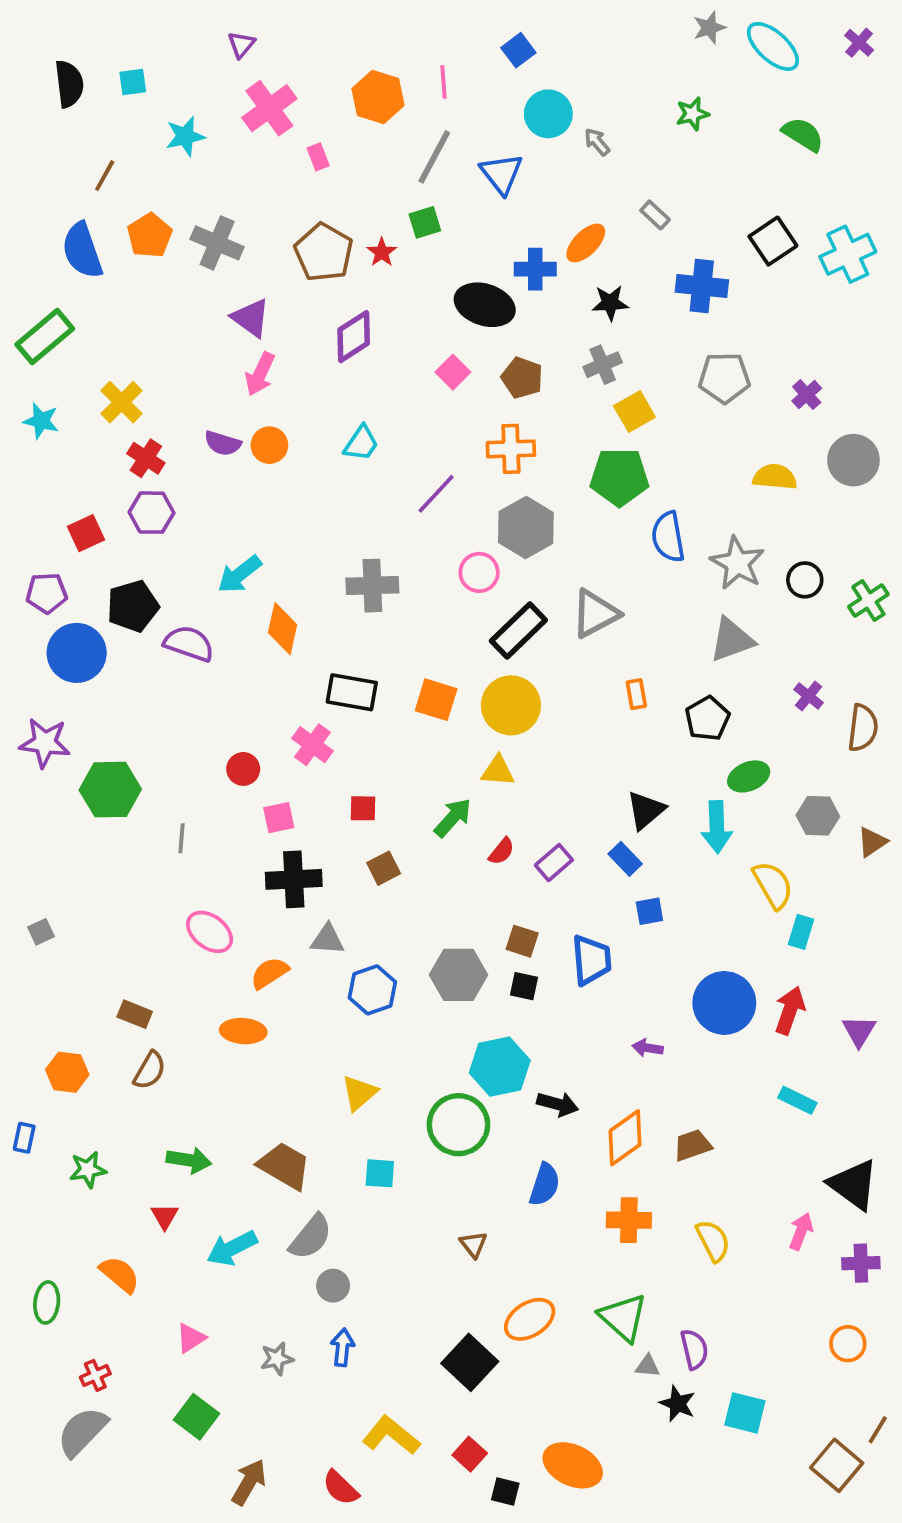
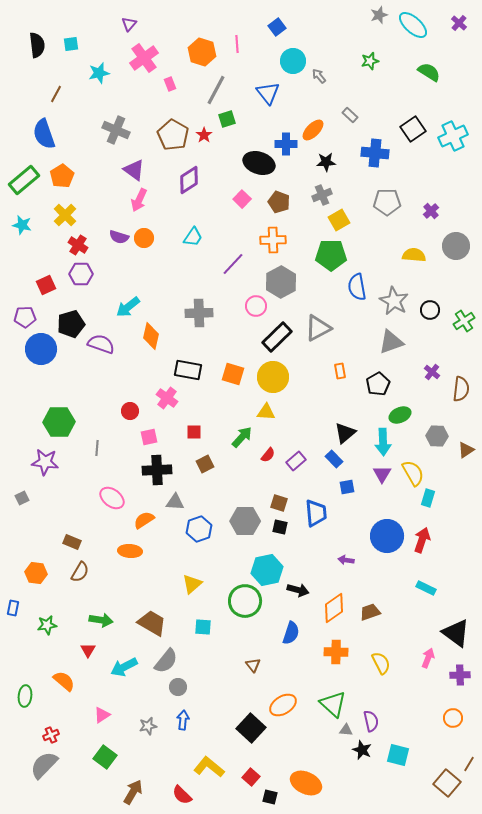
gray line: (434, 157) -> (216, 90), moved
orange pentagon: (150, 235) -> (62, 176), moved
purple star: (45, 743) -> (45, 462), moved
purple triangle: (859, 1031) -> (382, 474), moved

